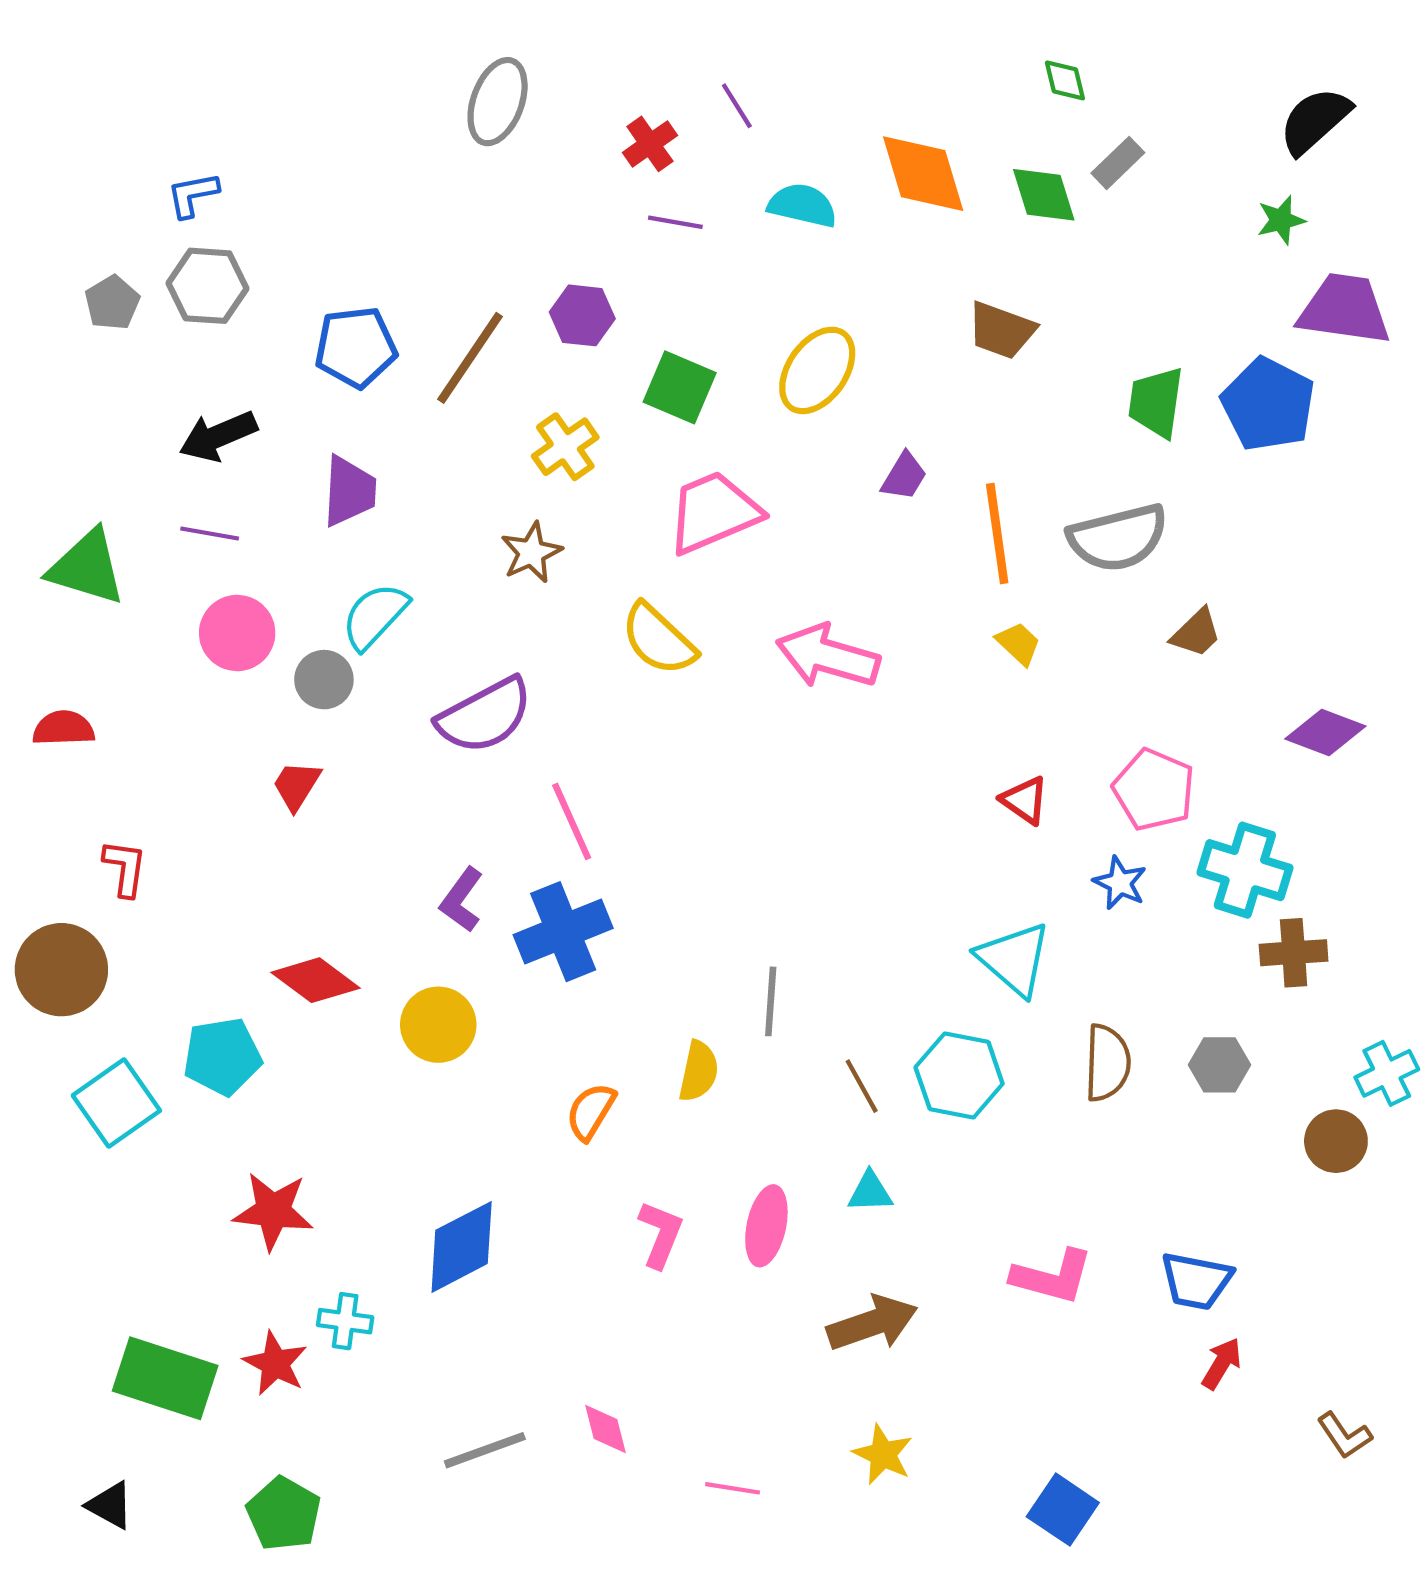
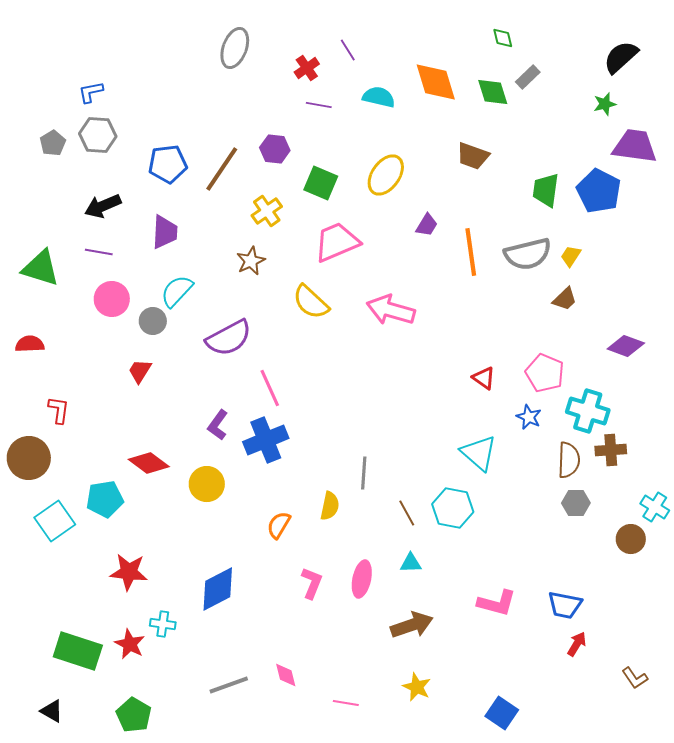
yellow trapezoid: (1018, 644) -> (571, 256), moved, turned -100
brown semicircle: (1107, 1063) -> (569, 460), moved
cyan cross: (1387, 1073) -> (655, 507), turned -32

